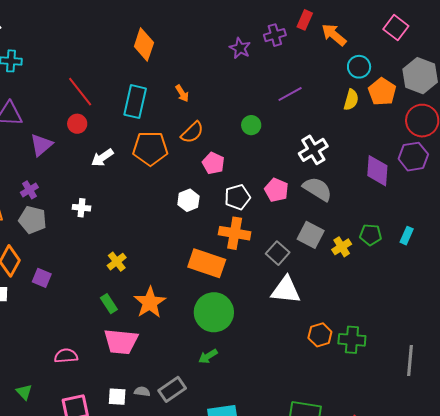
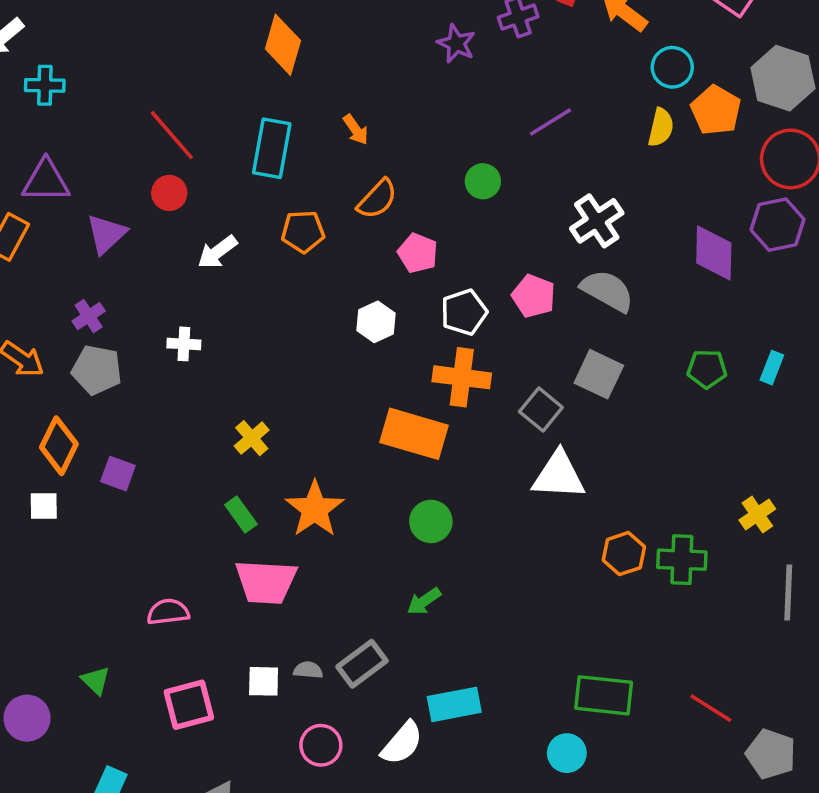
orange pentagon: (150, 148) -> (303, 232), size x0.7
yellow cross: (342, 247) -> (757, 514), moved
green circle: (214, 312) -> (431, 521), size x0.6

